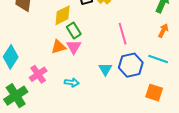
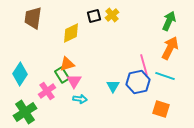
green rectangle: (74, 31) -> (62, 75), moved
orange arrow: (163, 31) -> (170, 48), size x1.6
pink line: (123, 34) -> (144, 65), moved
pink triangle: (74, 47) -> (74, 81), moved

